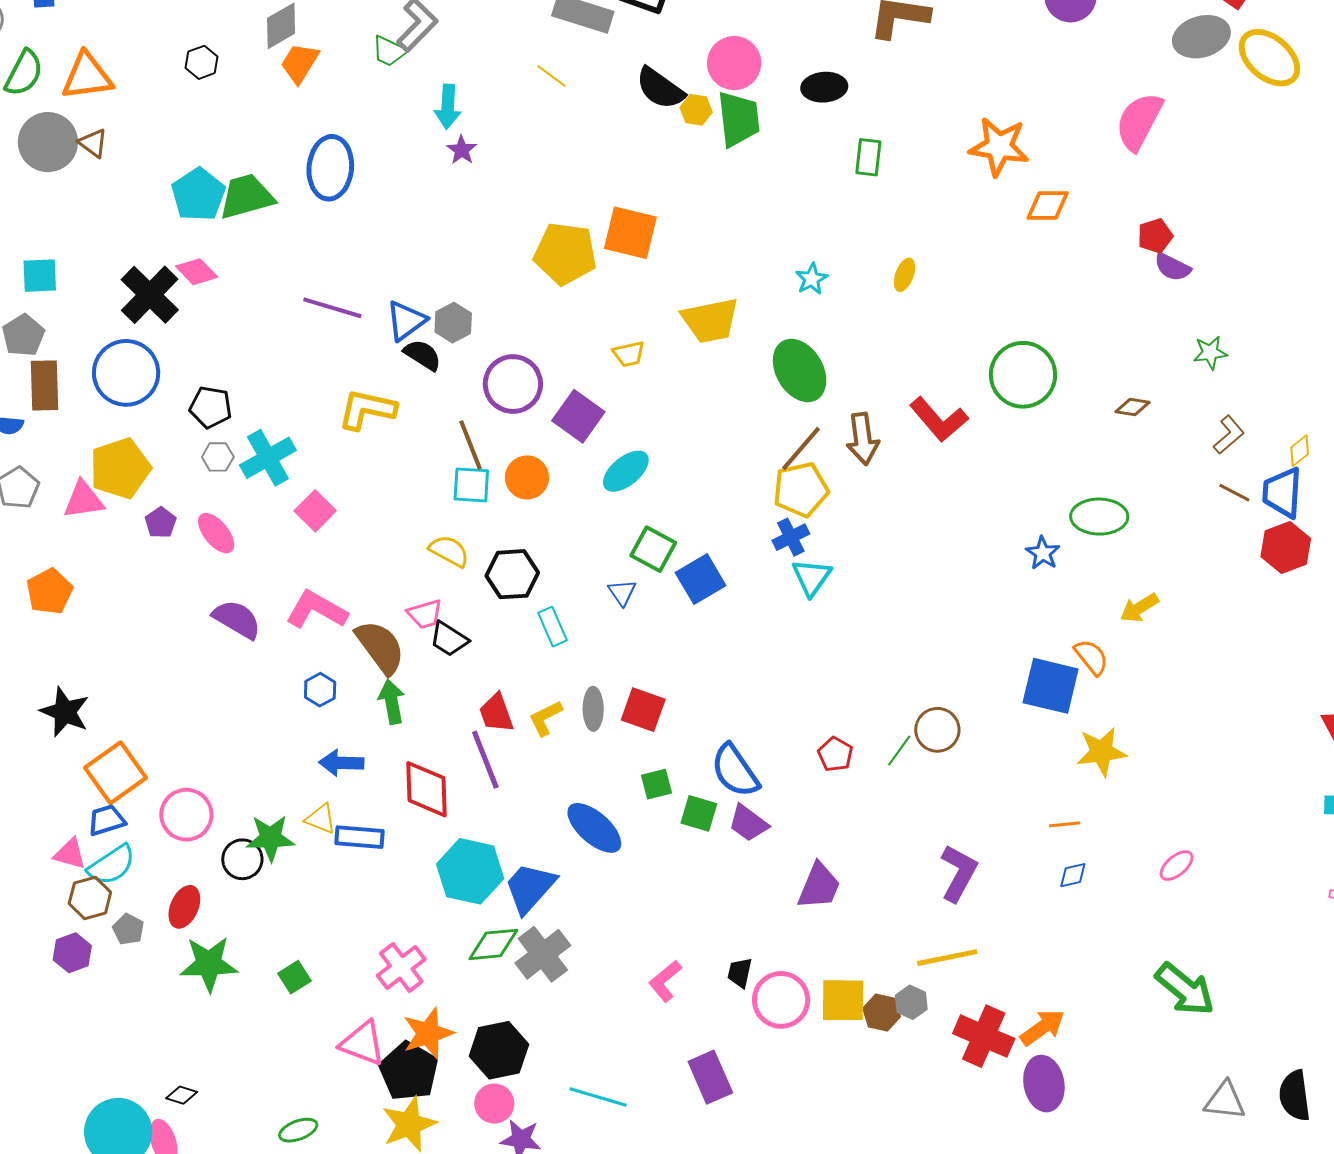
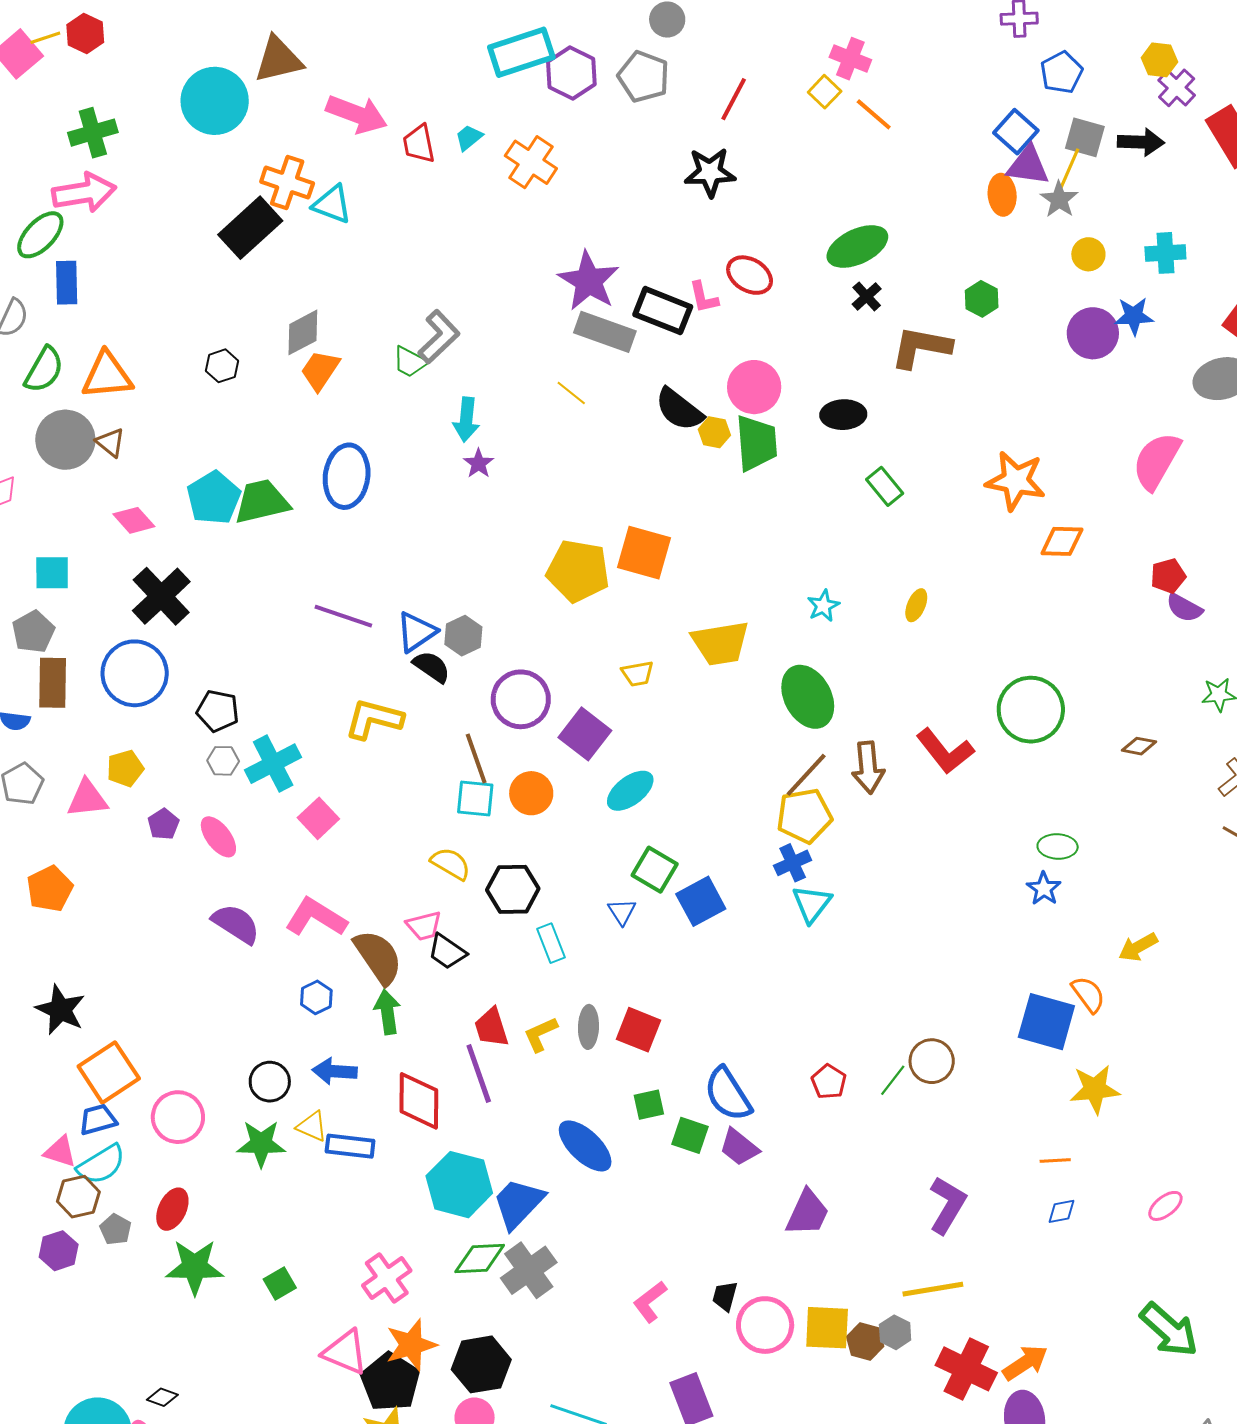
green rectangle: (868, 157) -> (885, 486), turned -48
pink diamond: (197, 272) -> (134, 520), moved
yellow pentagon: (120, 468) -> (125, 768), size x0.6
green ellipse: (1099, 517) -> (1058, 846), moved, size x0.7
black circle: (242, 859) -> (270, 1082), moved

